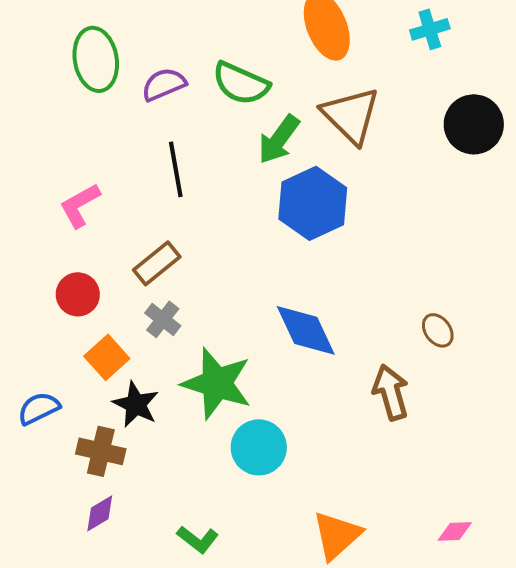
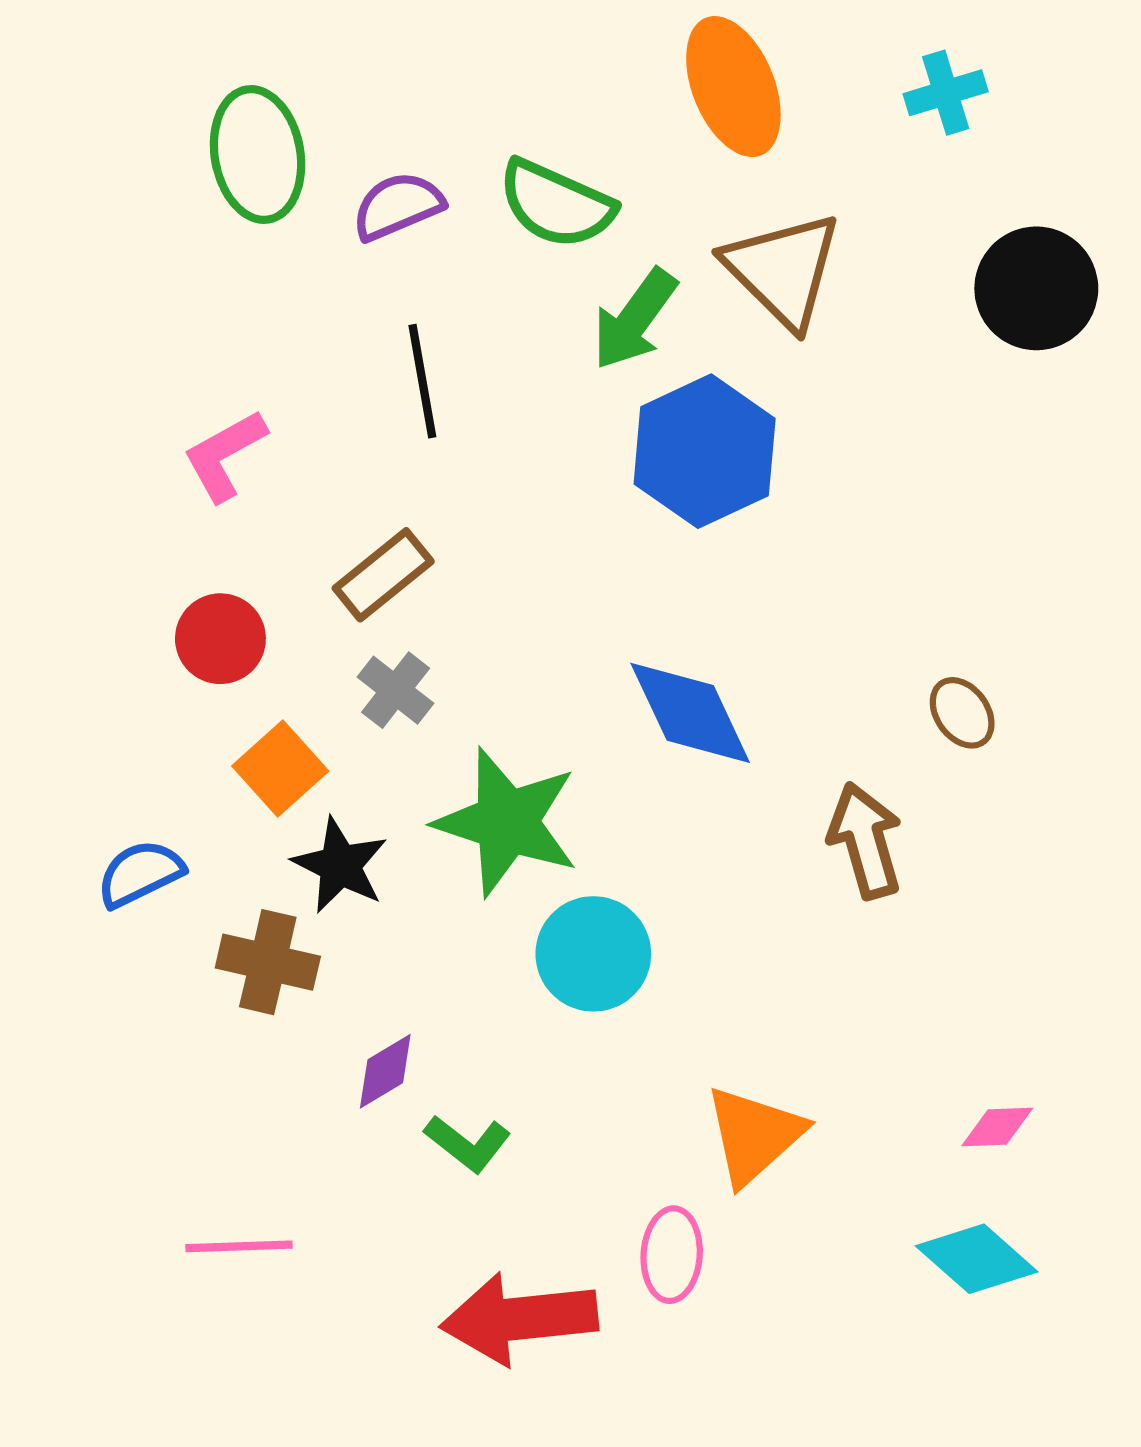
purple diamond: (100, 513) -> (385, 1071), moved

